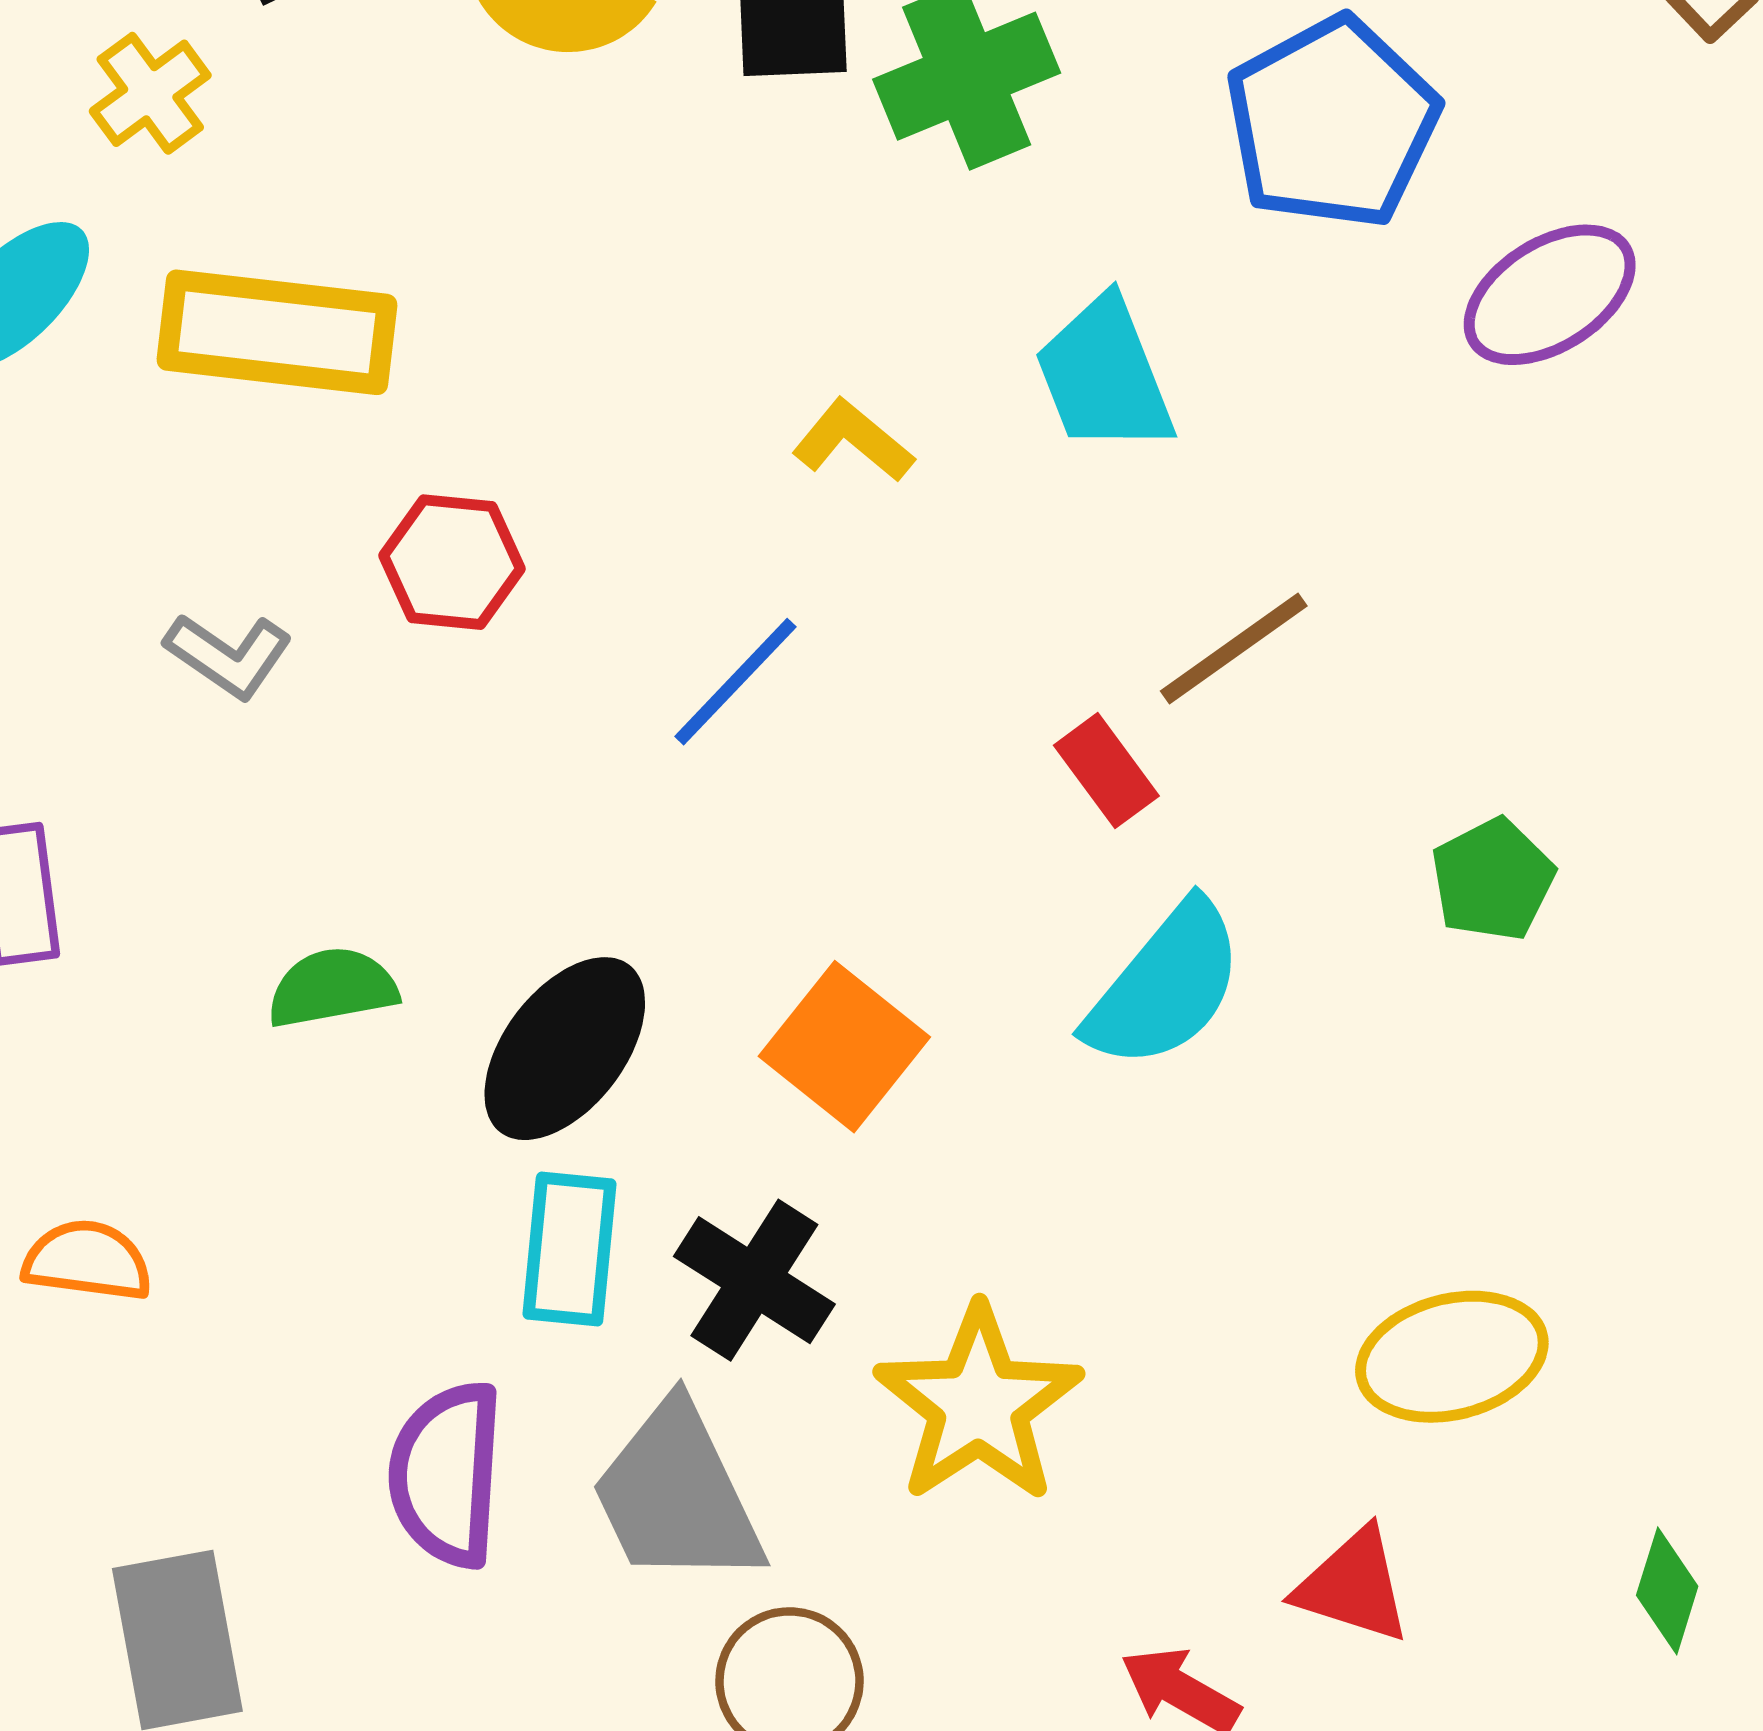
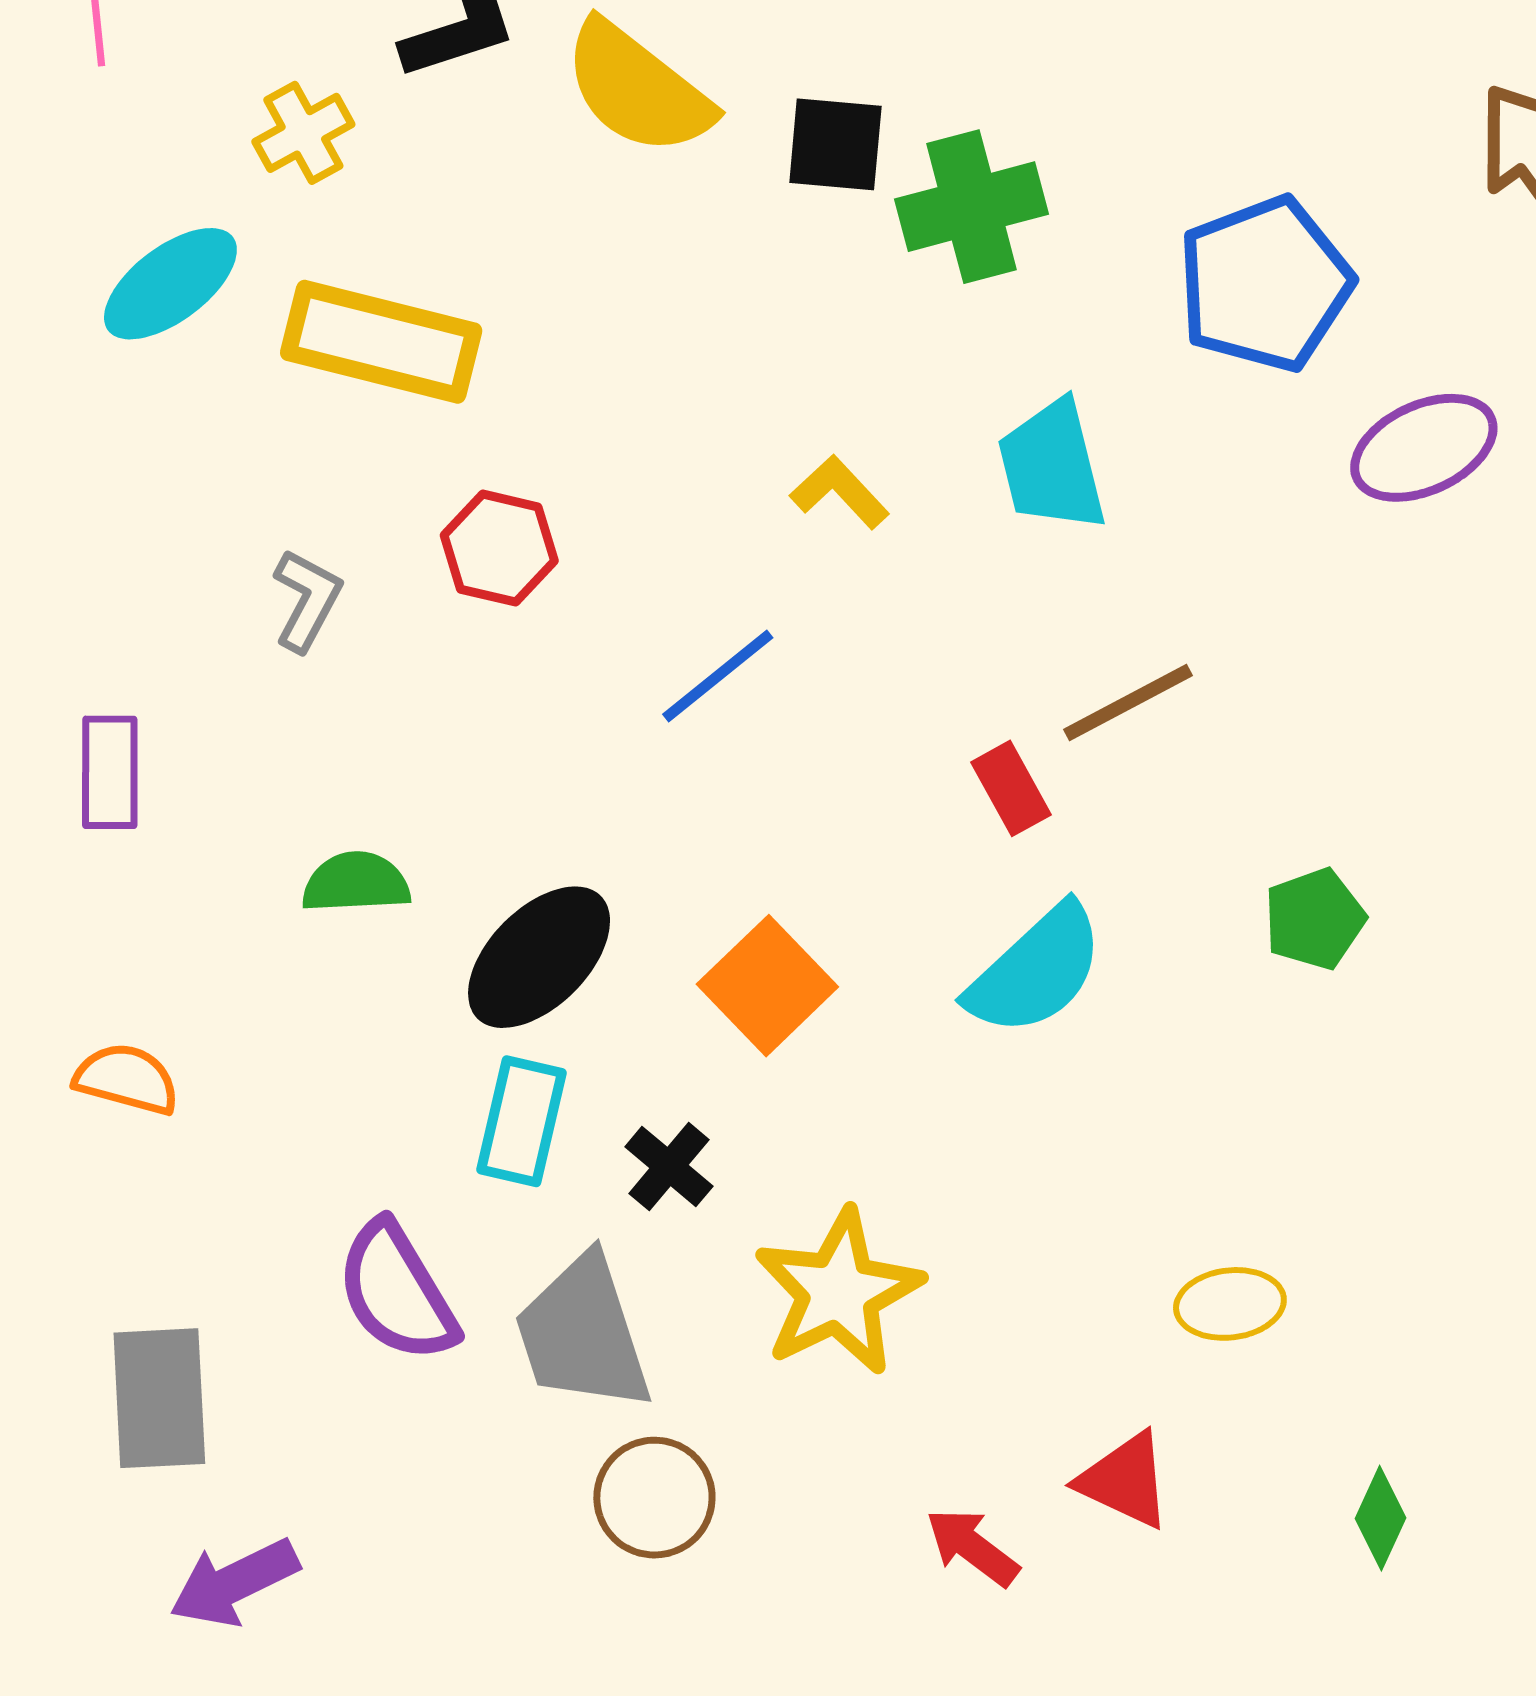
gray L-shape: (229, 655) -> (307, 600), turned -104
black cross: (754, 1280) -> (669, 1167), size x0.7
yellow ellipse: (1452, 1357) -> (1230, 1304), size x0.7
purple semicircle: (446, 1474) -> (397, 1292), turned -42

